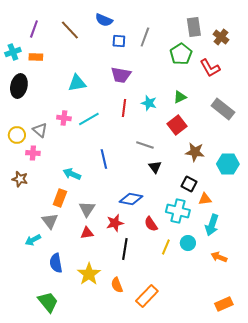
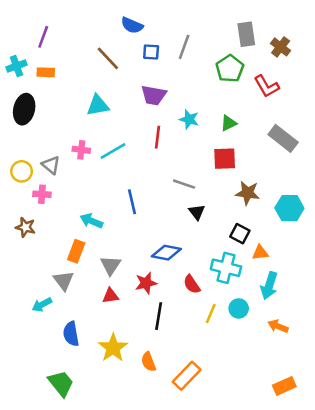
brown line: (70, 30) -> (108, 58), moved
cyan star: (149, 103) -> (189, 119), moved
red square: (177, 125) -> (225, 159), turned 36

